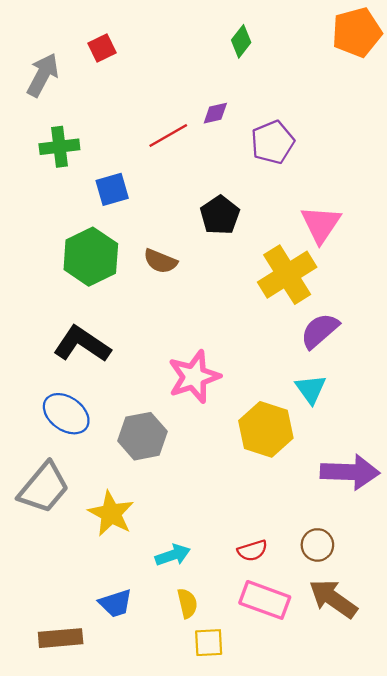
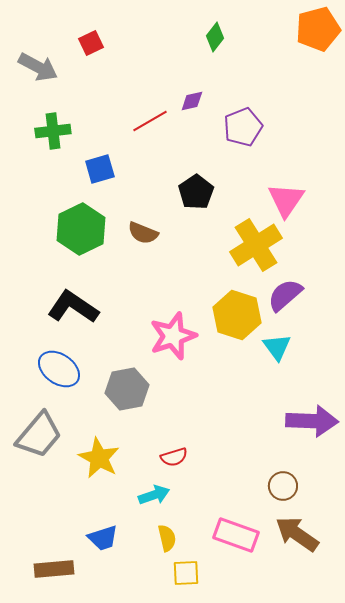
gray arrow: (43, 75) -> (38, 67), turned 90
yellow hexagon: (266, 429) -> (237, 315), moved
red semicircle: (252, 551) -> (174, 457), moved

